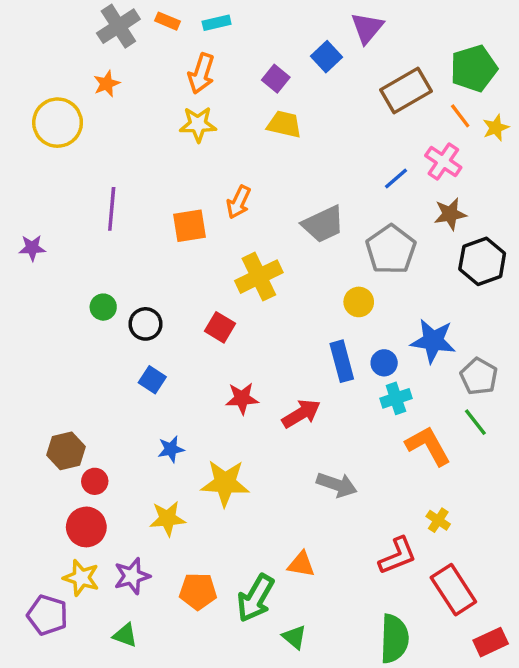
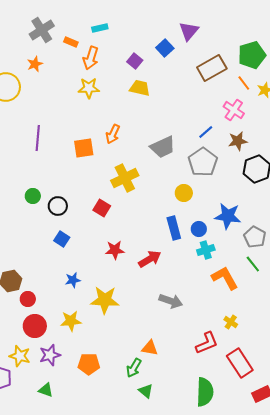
orange rectangle: (168, 21) -> (71, 42), moved
blue line: (396, 178) -> (206, 132), moved
red circle: (86, 527) -> (35, 326), moved
green arrow: (255, 598) -> (134, 368), moved, size x0.7

